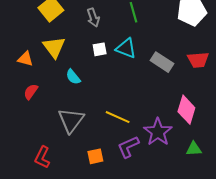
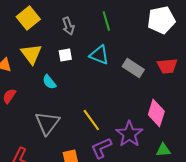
white square: (100, 49) -> (65, 55), moved
yellow line: (118, 117) -> (91, 120), turned 30

